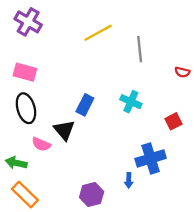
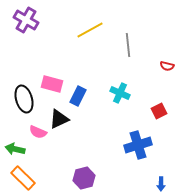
pink rectangle: (25, 72) -> (52, 84), moved
black triangle: (64, 130) -> (59, 119), turned 45
blue arrow: (129, 180) -> (161, 184), moved

